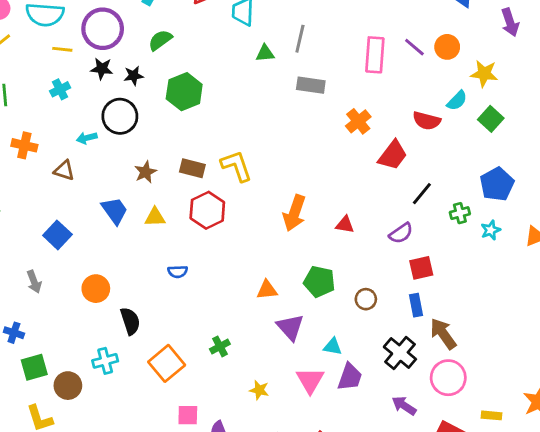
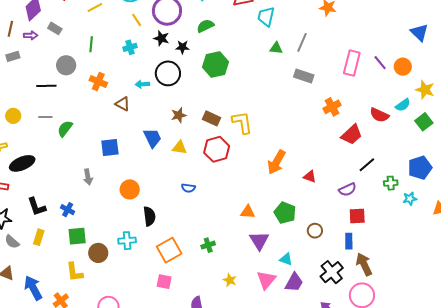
yellow line: (62, 49) -> (137, 20), turned 40
blue square: (57, 235) -> (110, 148), turned 30
pink square: (188, 415) -> (164, 282), moved

